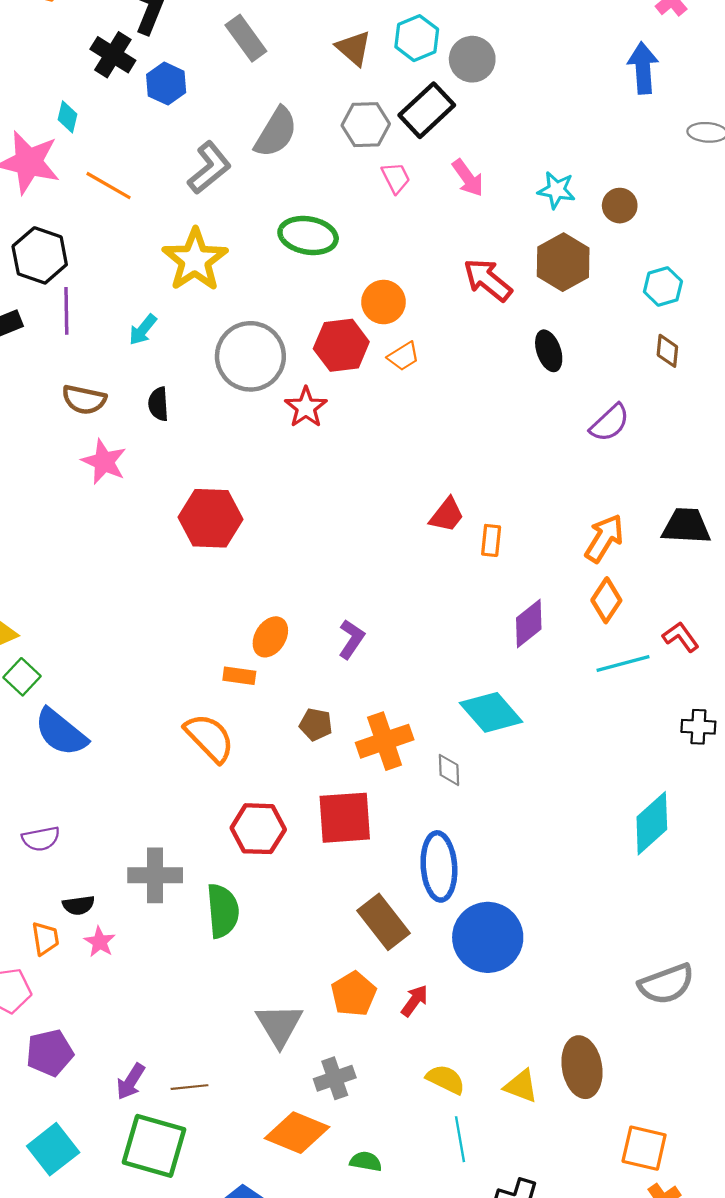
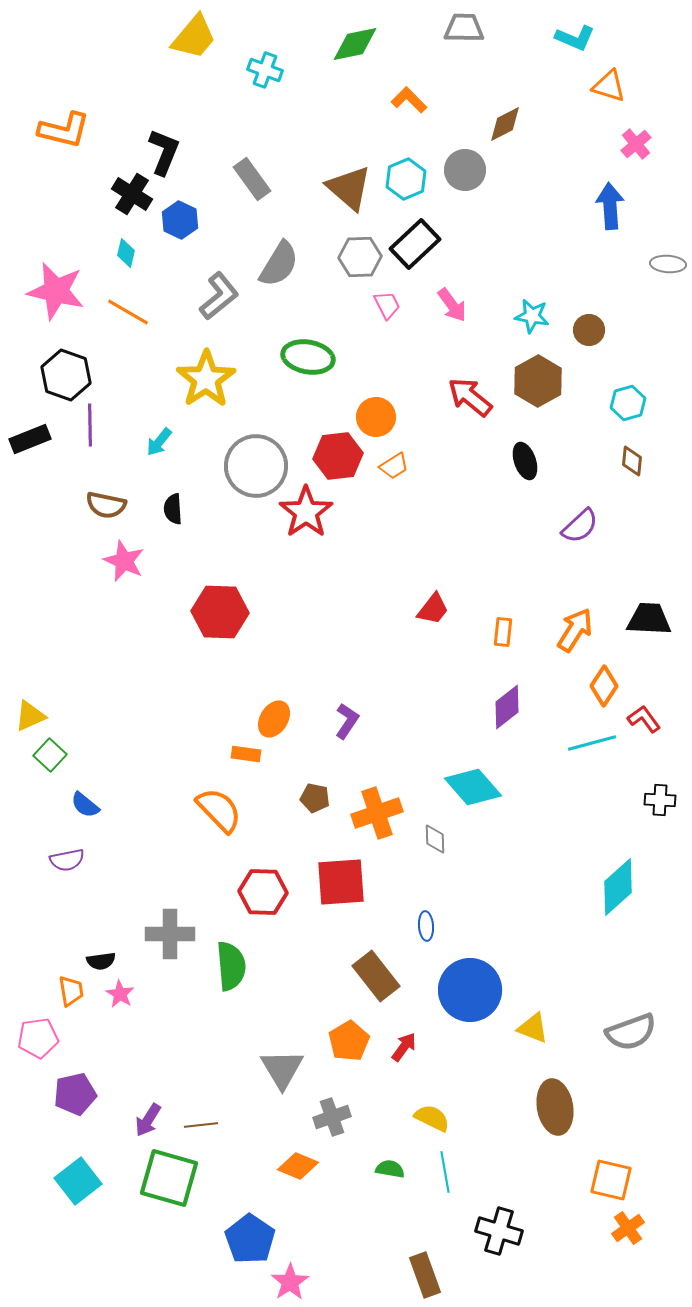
brown triangle: (354, 48) -> (349, 188), size x1.4
gray circle: (472, 59) -> (465, 170), moved
cyan diamond: (67, 117) -> (126, 253), moved
red star: (306, 407) -> (306, 512), size x1.4
orange rectangle: (491, 540) -> (503, 632), moved
orange diamond: (606, 600) -> (604, 686), moved
blue semicircle: (61, 732) -> (85, 805), size x0.6
purple semicircle: (41, 839) -> (67, 860), moved
blue ellipse: (439, 866) -> (426, 926), size x0.5
yellow triangle: (521, 1086) -> (533, 1028), moved
orange diamond: (297, 1133) -> (298, 1166), size x0.7
green semicircle: (366, 1161) -> (390, 1169), moved

